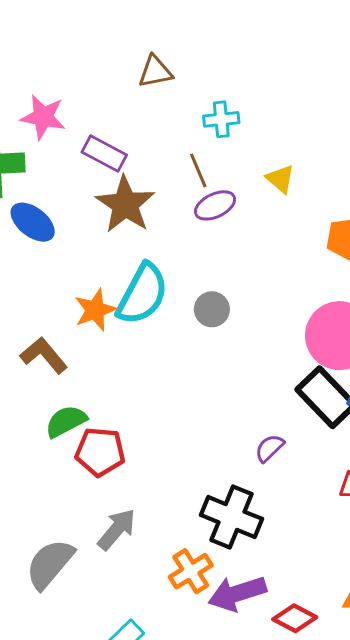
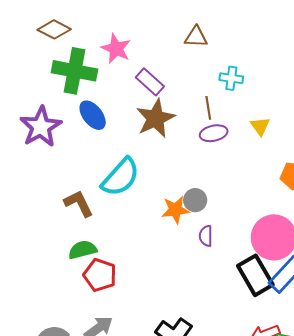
cyan semicircle: (142, 294) -> (121, 177), moved
orange star: (95, 310) -> (175, 210), moved
purple semicircle: (270, 448) -> (206, 236), moved, turned -60

